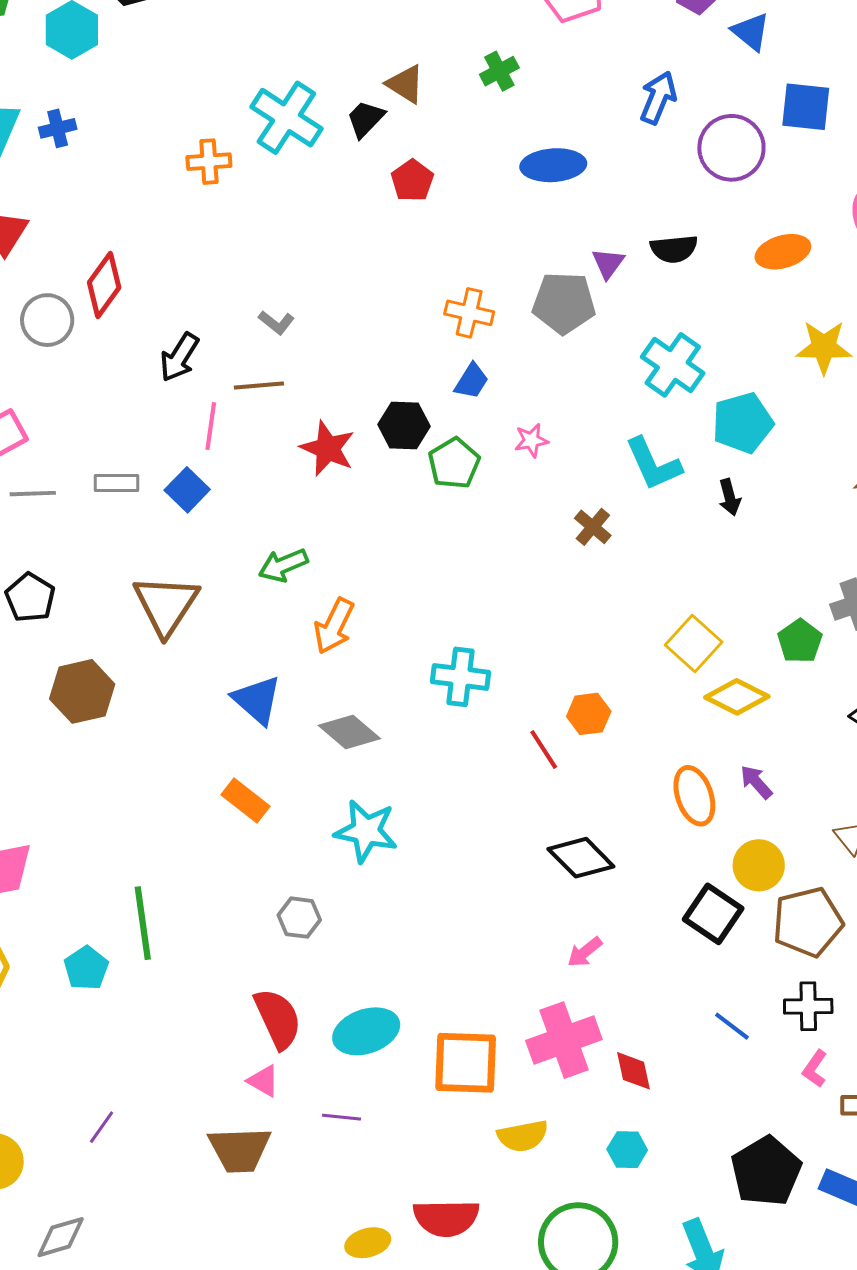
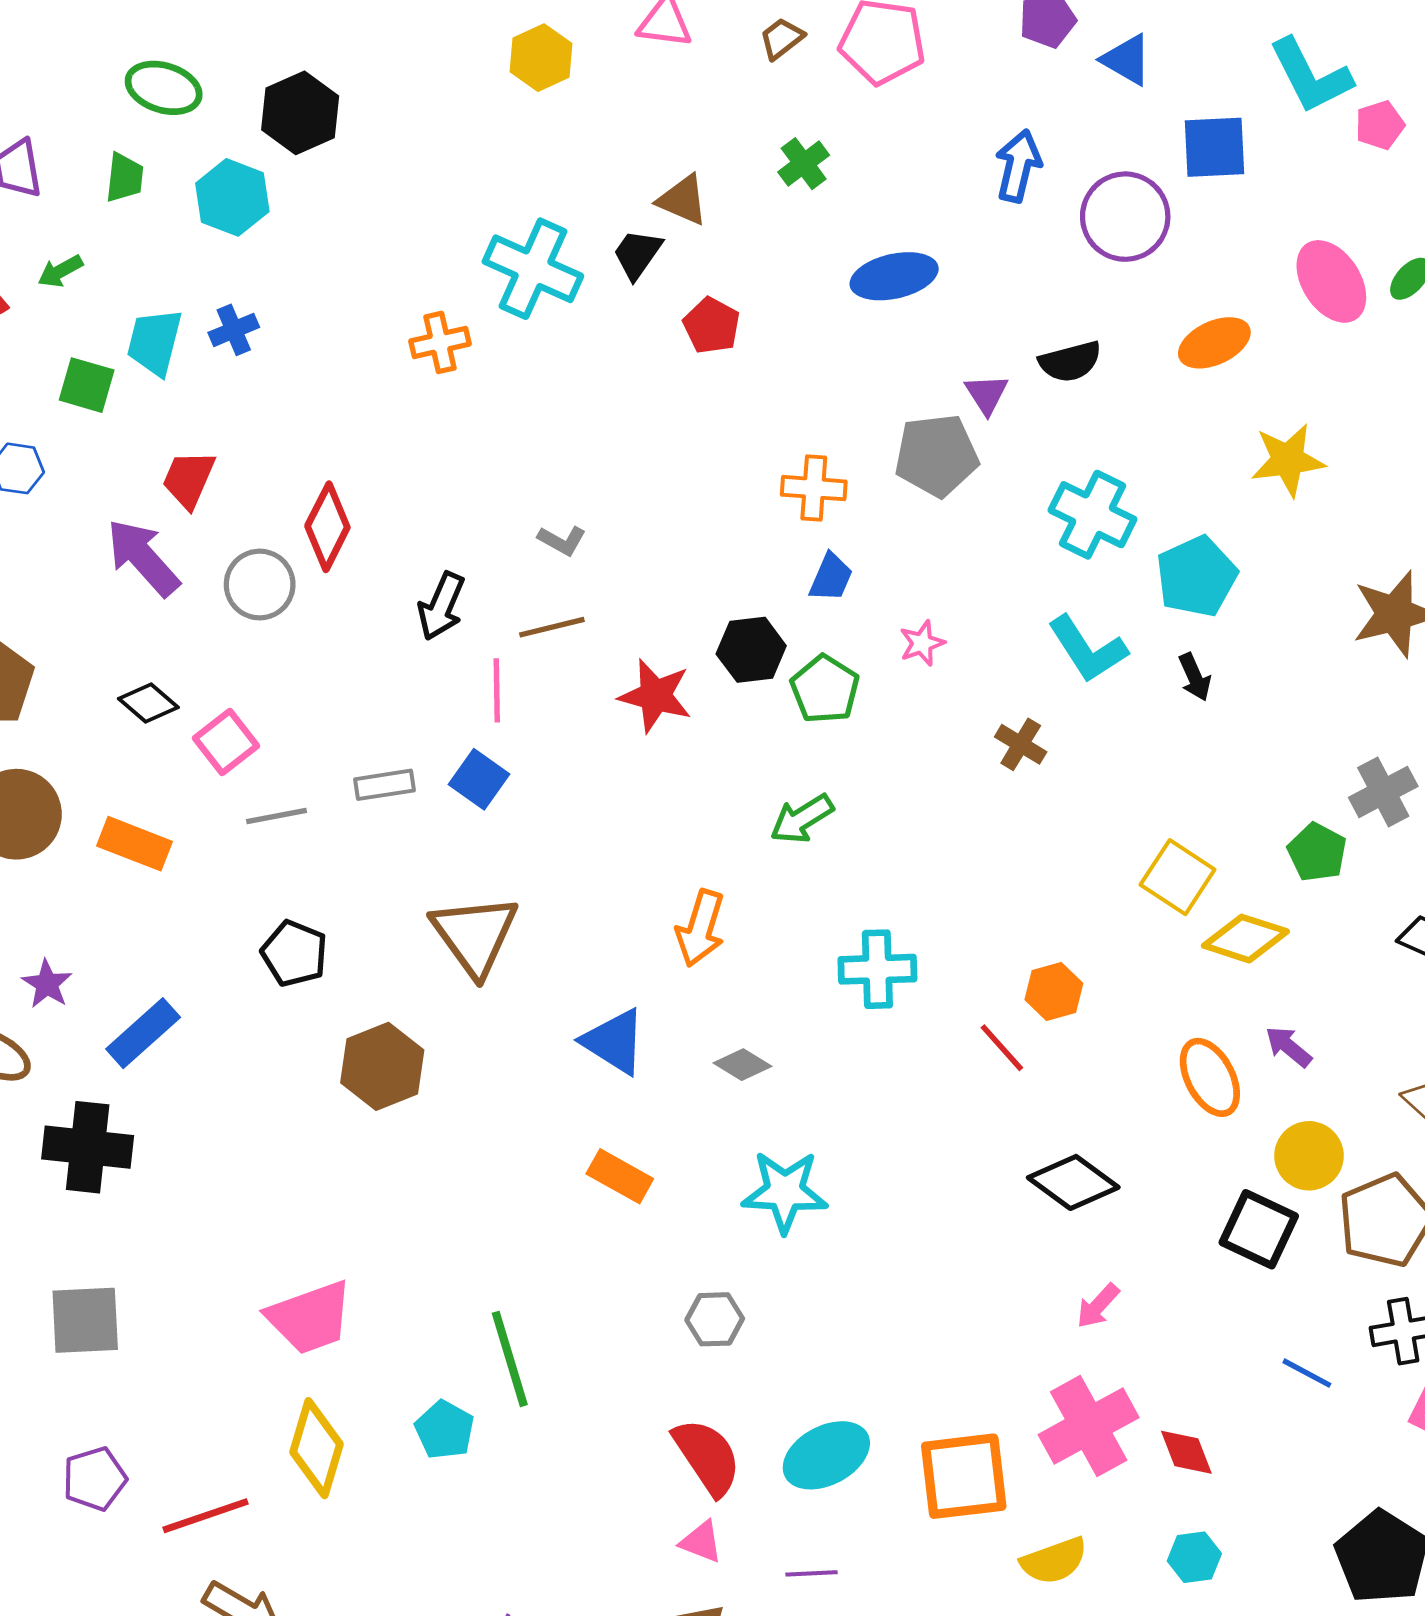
green arrow: (283, 565) -> (802, 819), moved
gray diamond: (349, 732) -> (742, 1065), size x0.7

